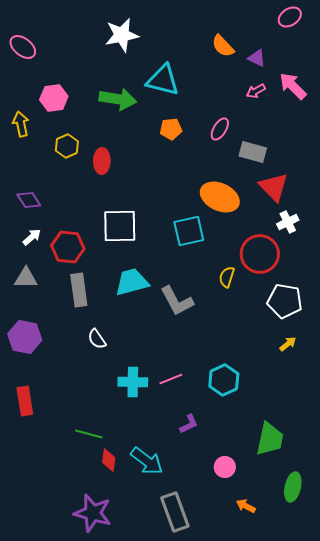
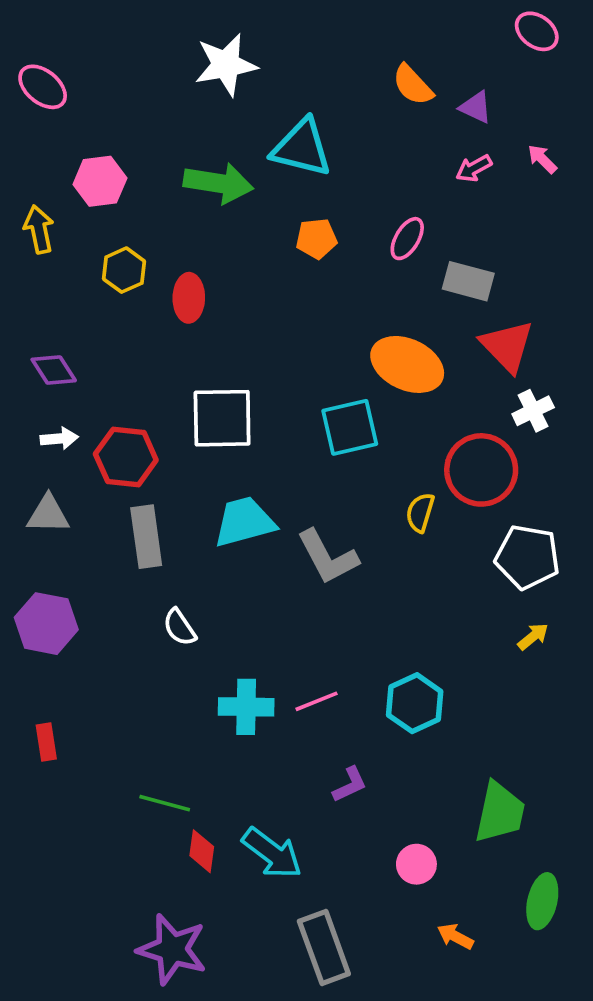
pink ellipse: (290, 17) -> (537, 31), turned 70
pink arrow: (293, 86) -> (542, 159), size x0.6
white arrow: (32, 237) -> (59, 438), turned 36
red rectangle: (25, 401) -> (46, 742), size x0.7

